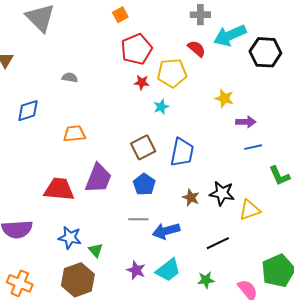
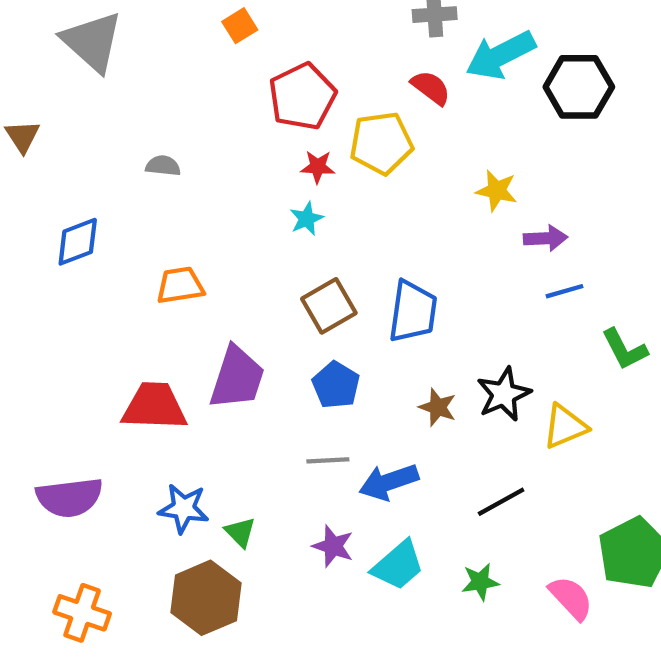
orange square: (120, 15) -> (240, 26), moved
cyan star: (161, 107) -> (307, 219), moved
black star: (222, 193) -> (504, 394), turned -30
purple star: (136, 270) -> (333, 546), moved

